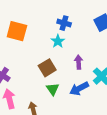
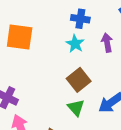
purple arrow: (79, 62) -> (107, 43), moved
brown square: (47, 68) -> (79, 80), moved

